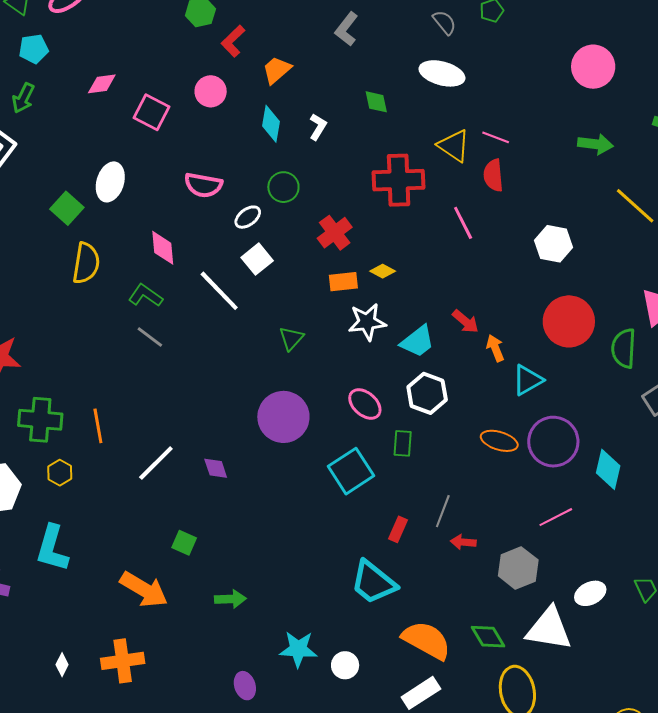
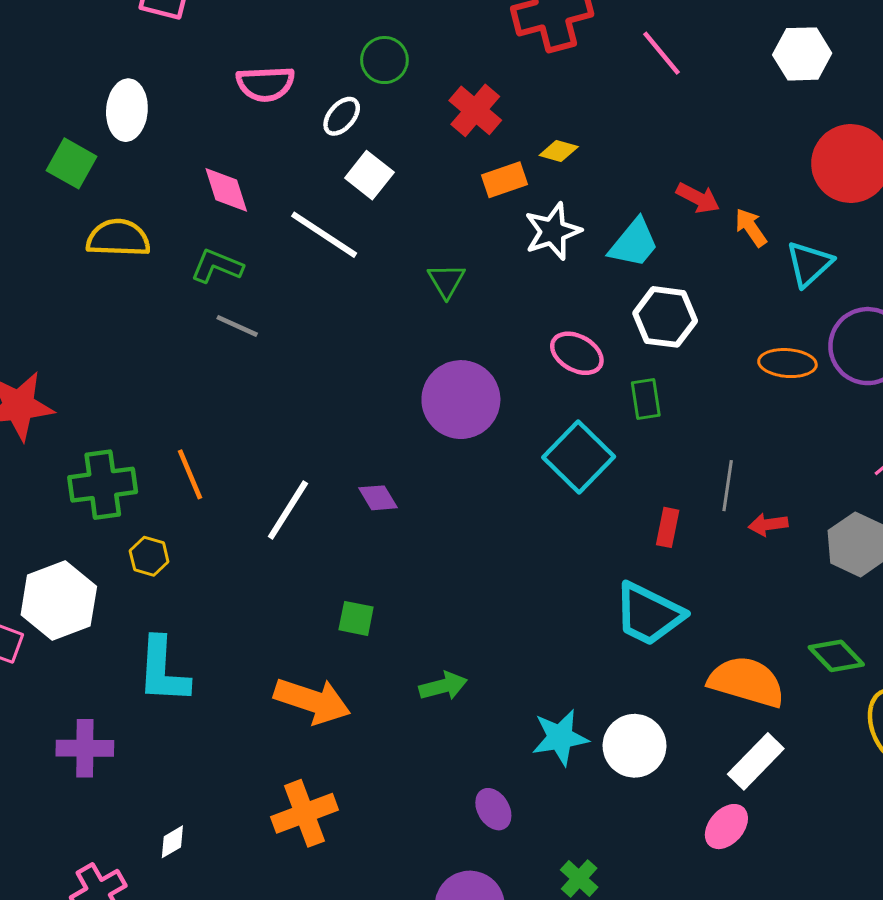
yellow semicircle: (86, 263) -> (118, 238), turned -84
white diamond: (62, 665) -> (172, 842), moved, turned 45
white circle: (345, 665) -> (635, 746), size x1.5

